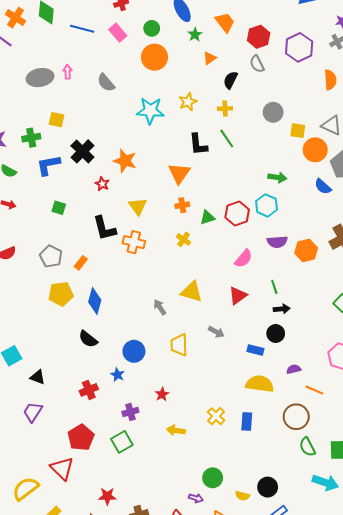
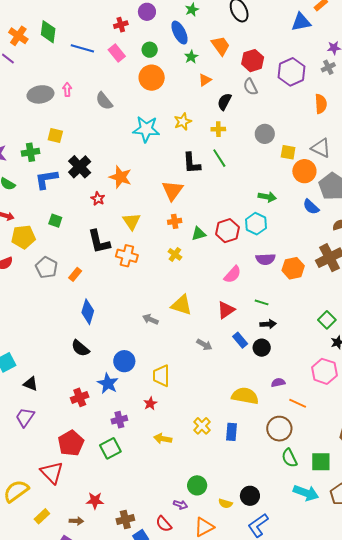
green line: (274, 287) -> (262, 302), turned -56
yellow pentagon: (61, 294) -> (23, 237), moved
gray arrow: (160, 307) -> (150, 319), turned -35
yellow trapezoid: (179, 345) -> (161, 376), moved
blue rectangle: (255, 350) -> (240, 340), moved, turned 35
blue star: (117, 375) -> (108, 383), size x1.5

